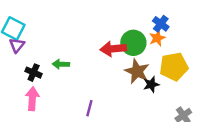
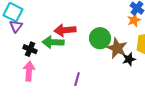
green circle: (133, 43) -> (100, 38), moved
red arrow: (113, 49) -> (65, 30), moved
green arrow: (61, 64) -> (53, 42), size x1.5

